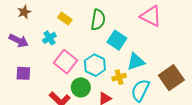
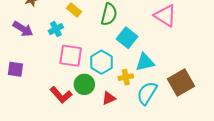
pink square: (66, 62) -> (71, 56), turned -35
purple square: (23, 73) -> (15, 69), moved

